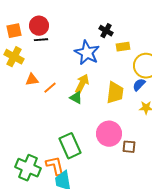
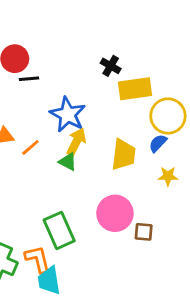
black line: (41, 40) -> (29, 79), moved
yellow rectangle: (123, 47) -> (135, 89), size x1.6
blue star: (87, 53) -> (68, 115), moved

